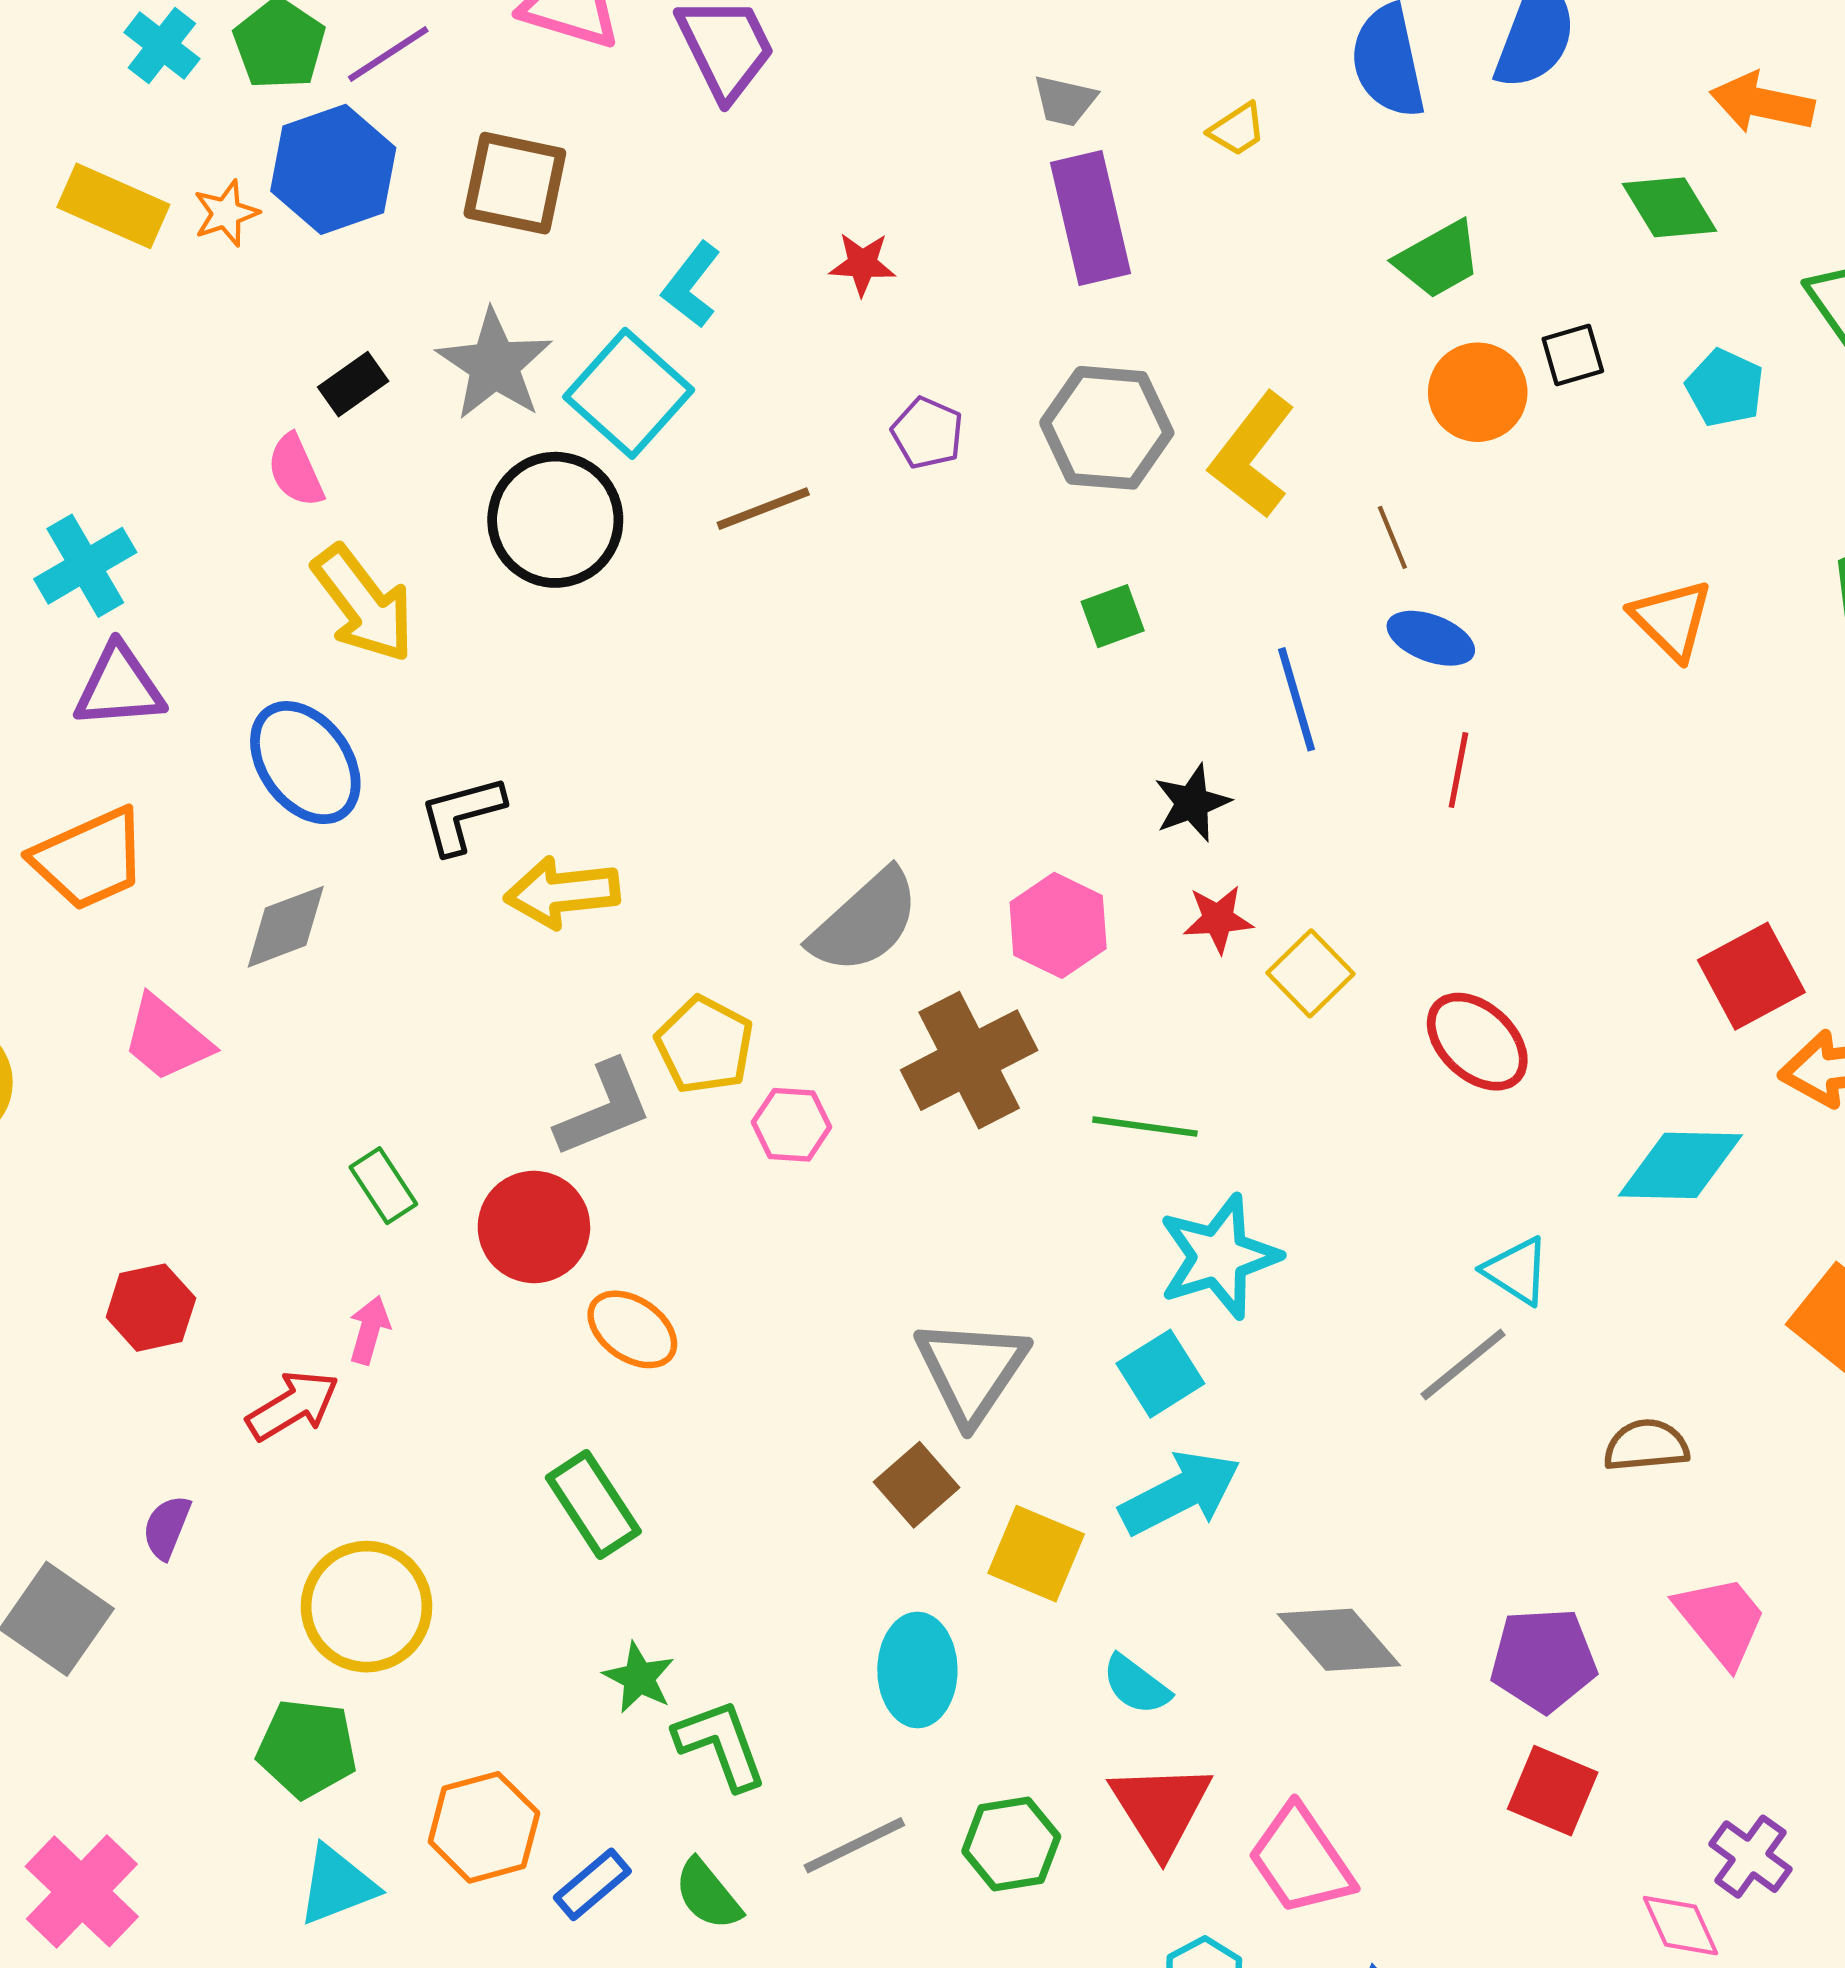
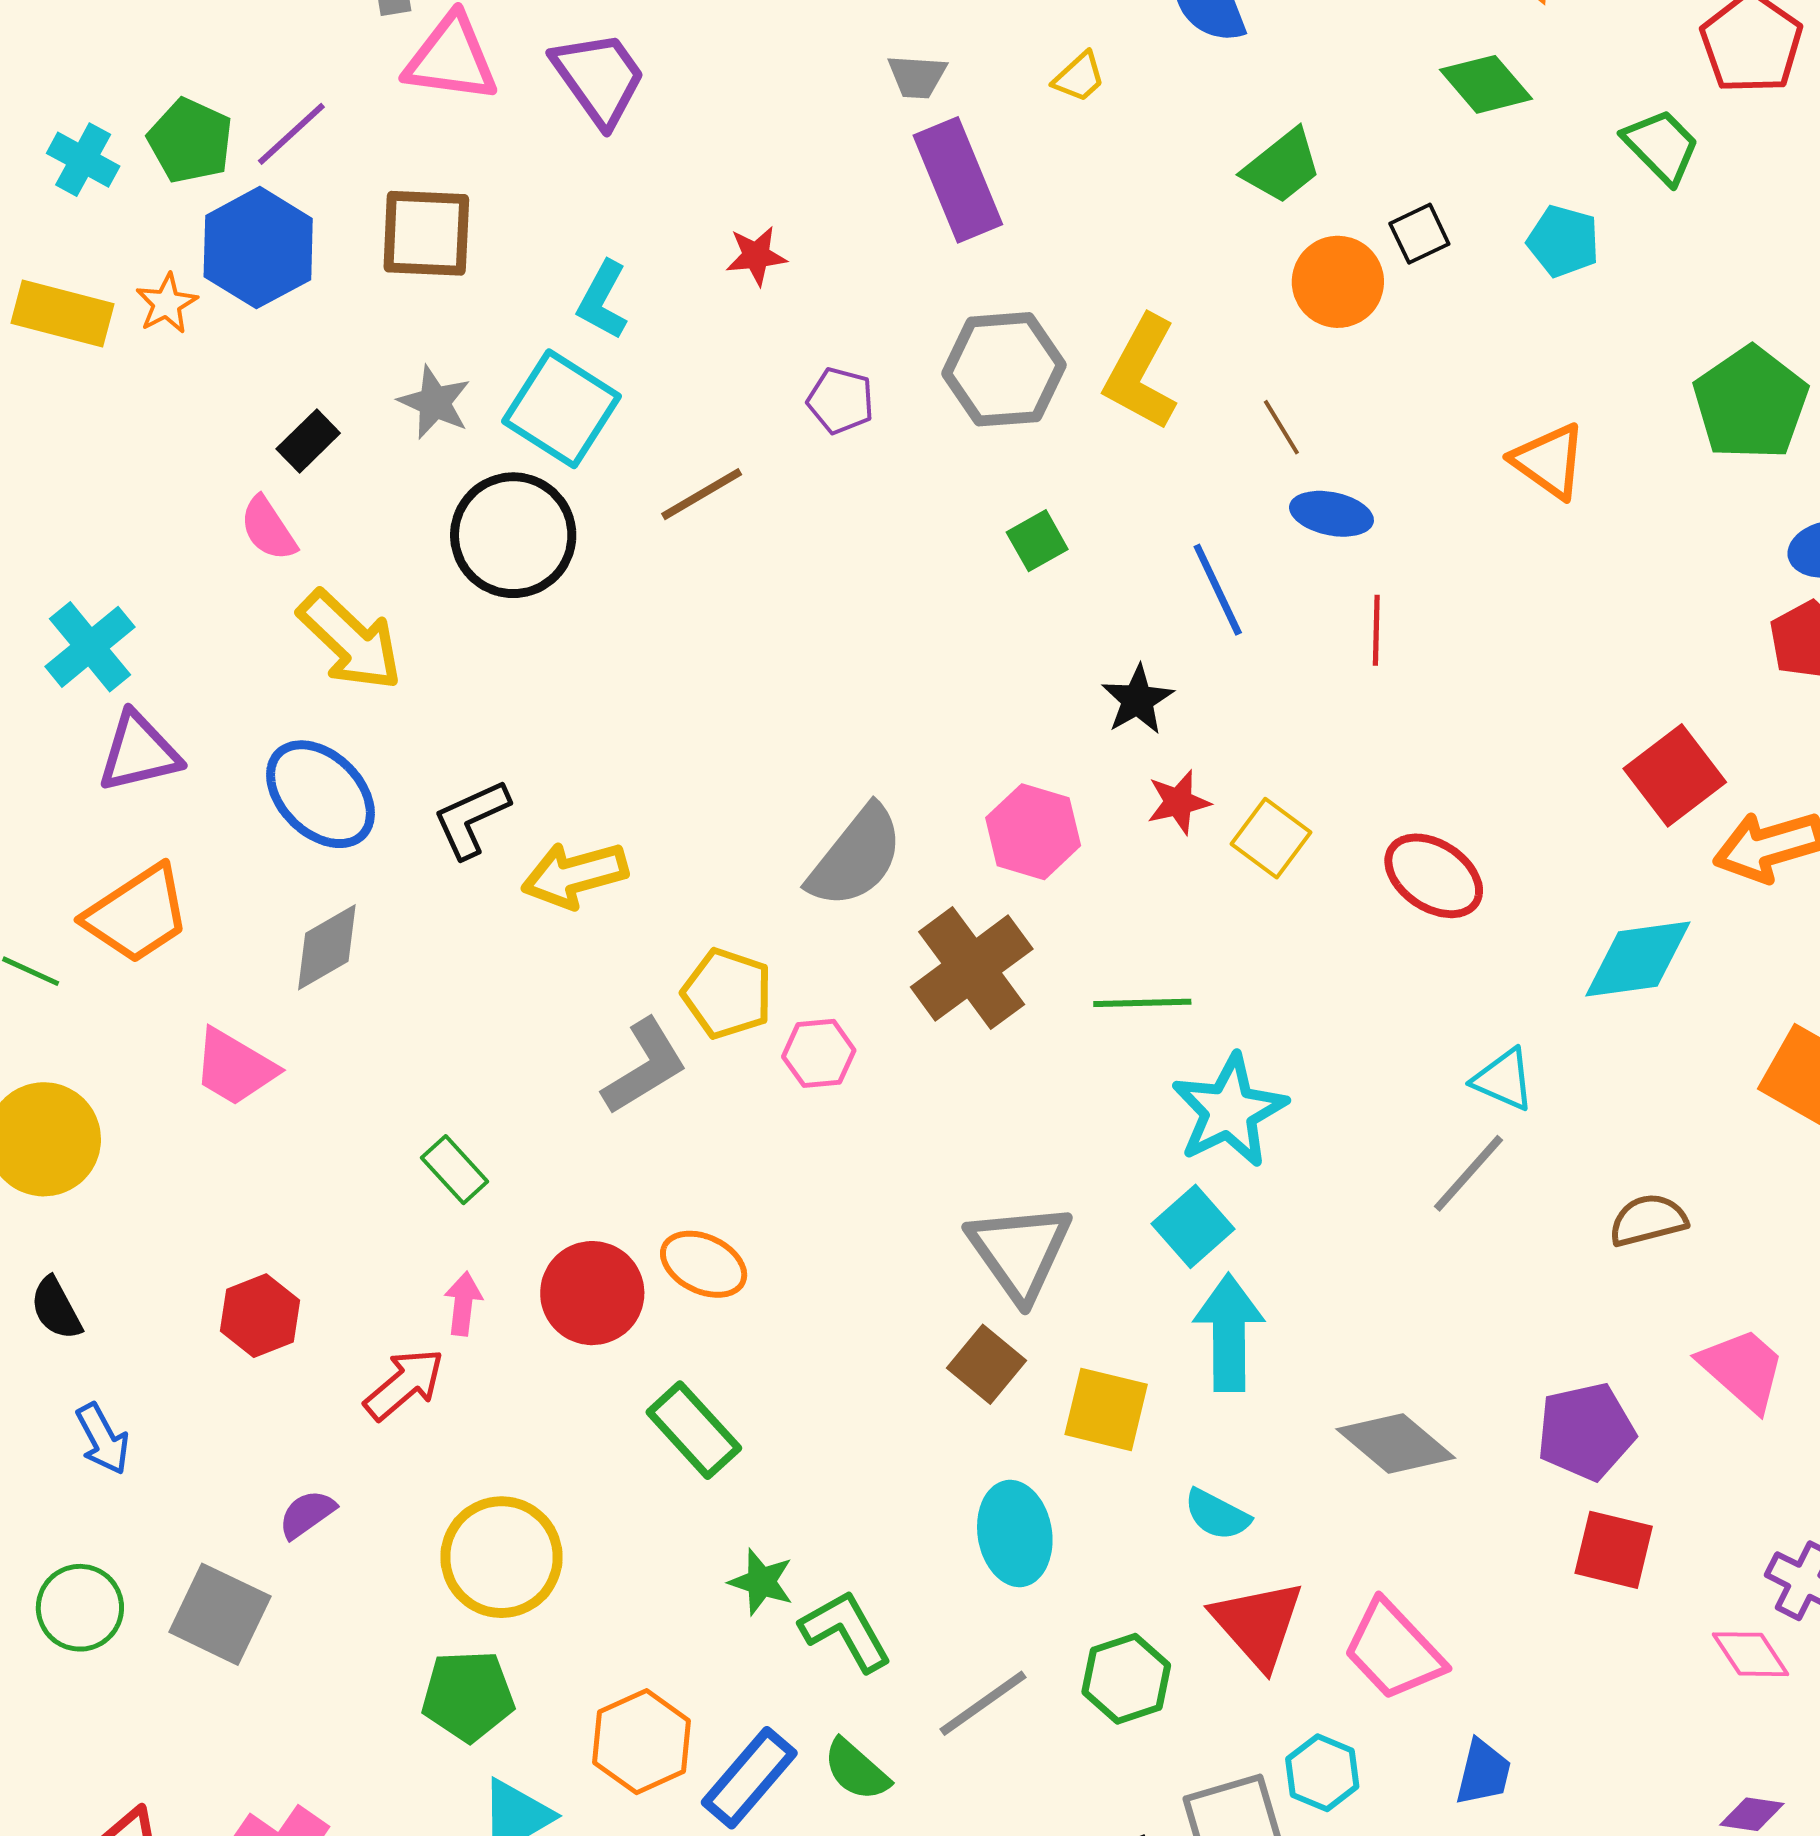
gray star: (494, 365) -> (435, 402), size x0.7
red circle: (534, 1227) -> (592, 1293), moved
cyan arrow: (1180, 1493) -> (1229, 1333), turned -54
purple semicircle: (167, 1527) -> (307, 1514), turned 42
blue rectangle: (592, 1884) -> (749, 1778), size x1.4

